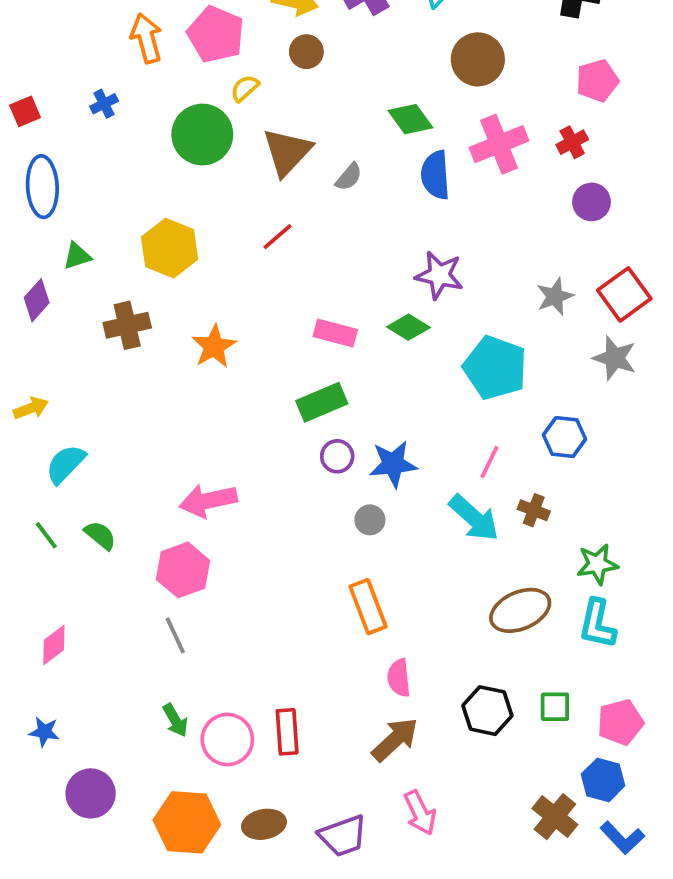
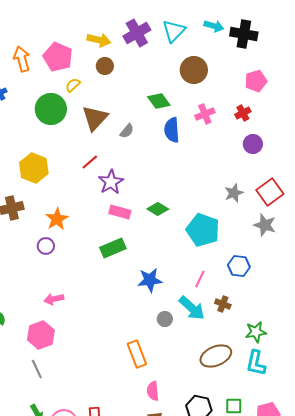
pink cross: (499, 144) -> (205, 114), size x0.7
purple star: (439, 275) -> (111, 182), moved, turned 30
purple circle: (337, 456) -> (46, 246), moved
pink arrow: (208, 501) -> (54, 299), size x0.7
gray circle: (370, 520) -> (165, 319), moved

